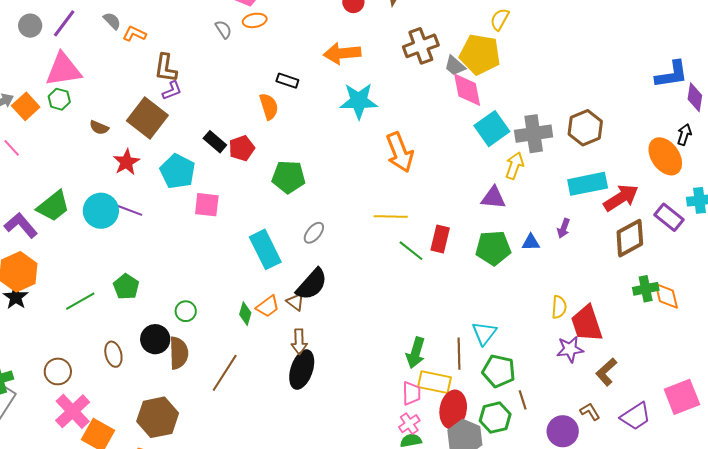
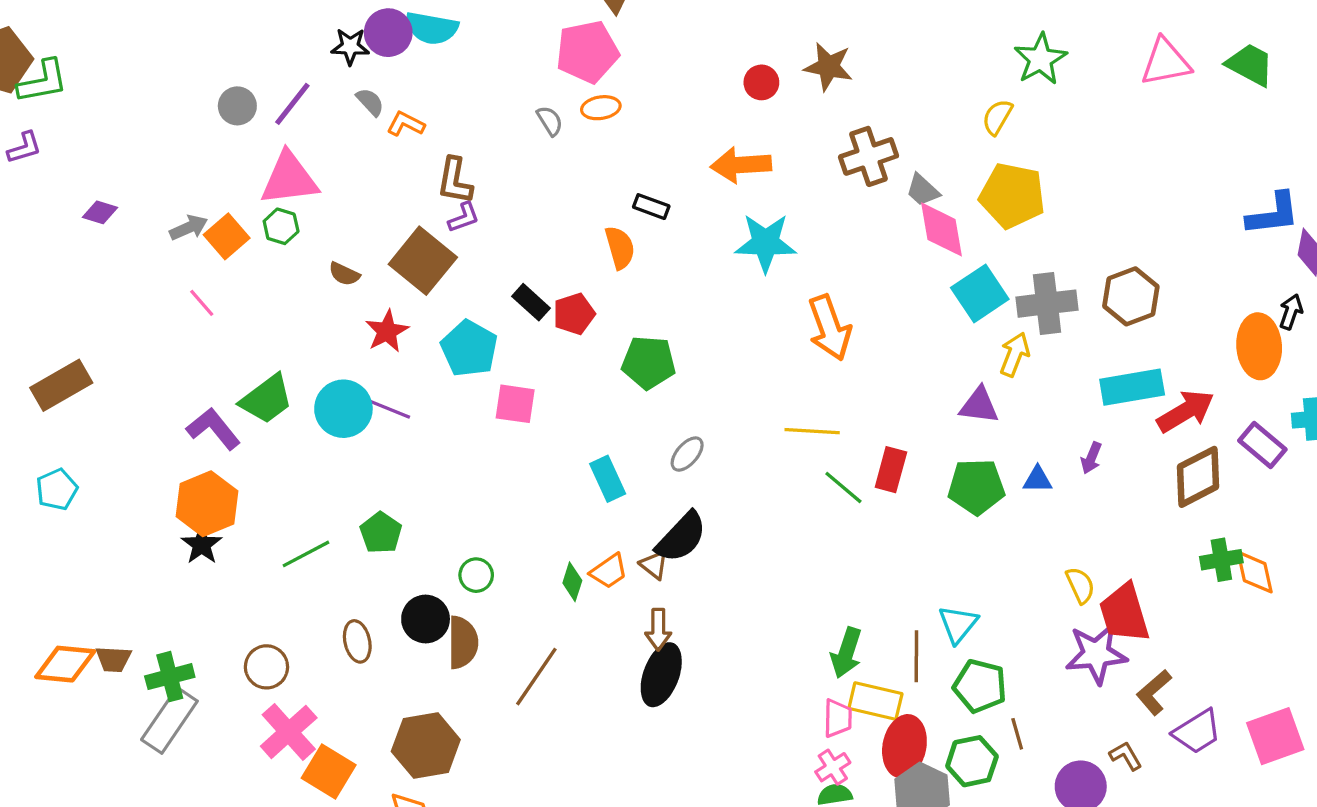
yellow pentagon: (480, 54) -> (1012, 196), moved
orange ellipse: (665, 156) -> (1259, 346), turned 30
cyan rectangle: (265, 249) -> (608, 479), size x0.7
yellow semicircle: (559, 307) -> (1080, 585), turned -30
purple star: (570, 349) -> (1096, 654), size x1.4
purple trapezoid: (636, 416) -> (1197, 732), moved

